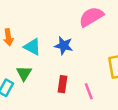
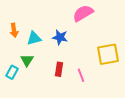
cyan triangle: (32, 47) -> (34, 38), turned -42

